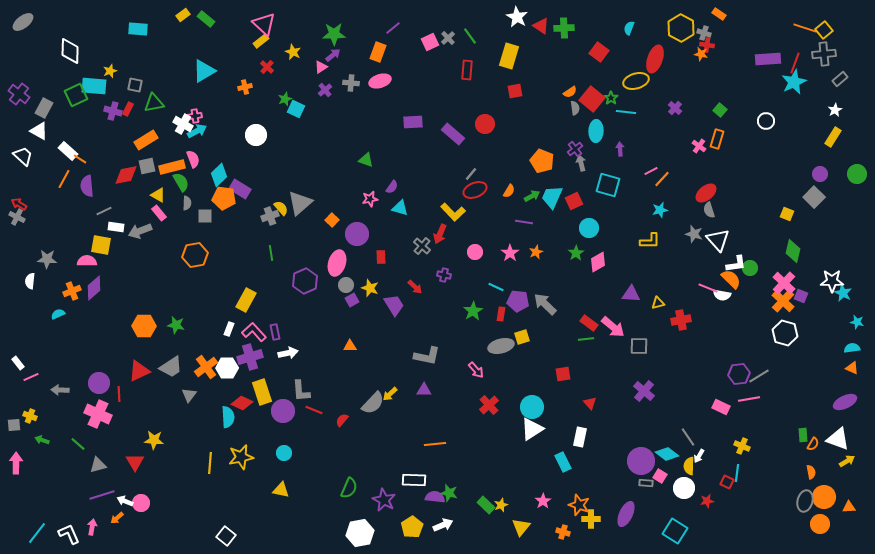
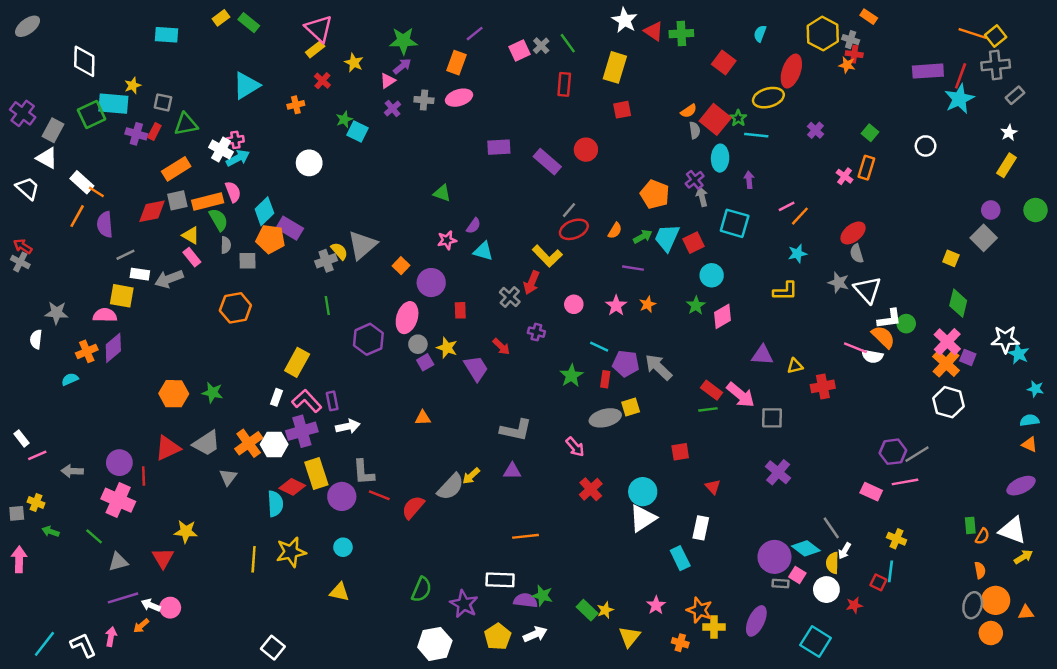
red semicircle: (342, 420) -> (413, 507), size x1.5

